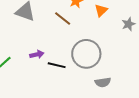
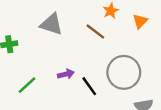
black line: (57, 65) -> (89, 86), turned 42

